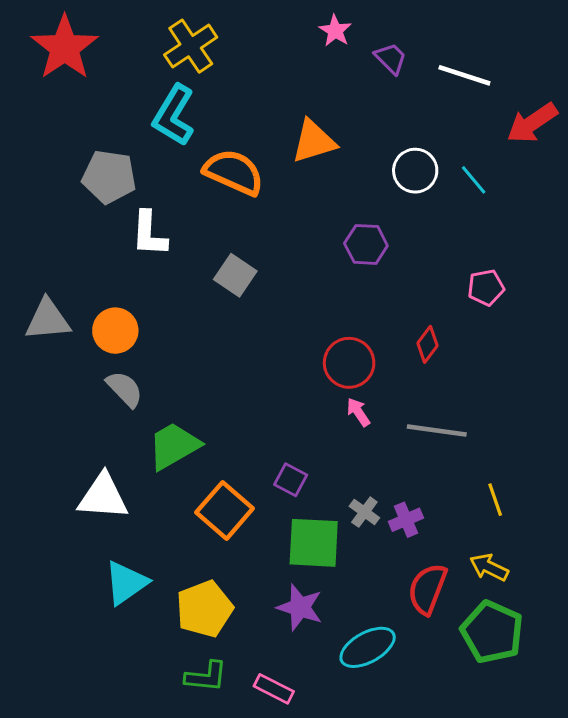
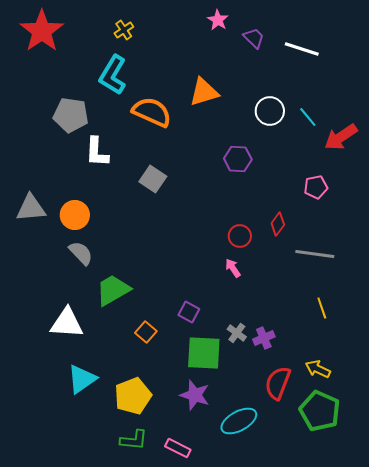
yellow cross: (191, 46) -> (124, 30), size x0.6
red arrow: (532, 123) -> (341, 137), moved
red circle: (349, 363) -> (240, 236), moved, size x0.7
gray line: (437, 431) -> (315, 254), moved
yellow line: (495, 500) -> (322, 308), moved
orange square: (225, 510) -> (146, 332), size x0.6

